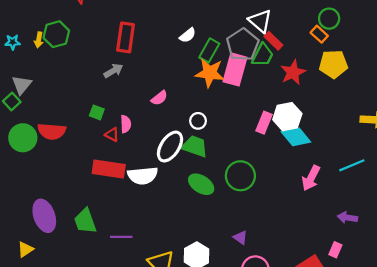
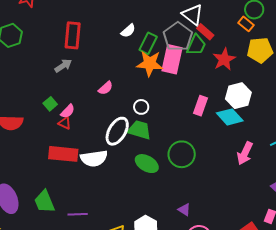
green square: (97, 112) -> (50, 104), turned 32
white hexagon: (287, 117) -> (238, 96), moved
pink semicircle: (126, 124) -> (68, 111), moved, turned 49

